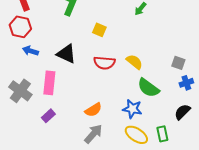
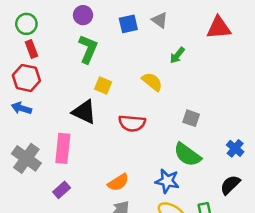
yellow square: (99, 30) -> (103, 86), moved
blue arrow: (30, 51) -> (21, 108), moved
yellow semicircle: (134, 62) -> (152, 82), moved
gray square: (178, 63) -> (191, 118), moved
blue cross: (186, 83) -> (235, 148), turned -32

